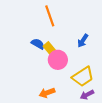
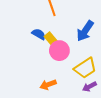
blue arrow: (83, 41) -> (85, 31), size x1.5

